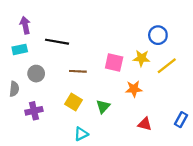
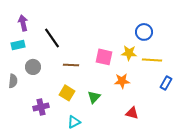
black line: (57, 42) -> (52, 38), turned 45
yellow line: (167, 66) -> (152, 60), turned 42
purple cross: (34, 111) -> (41, 107), moved
blue rectangle: (181, 120) -> (166, 83), moved

